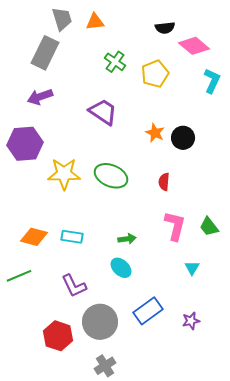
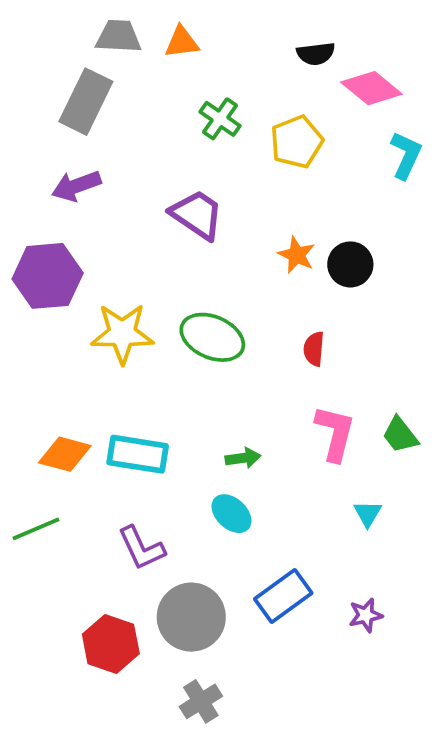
gray trapezoid: (62, 19) -> (118, 36), turned -70
cyan rectangle: (72, 237) -> (138, 454), size x1.4

